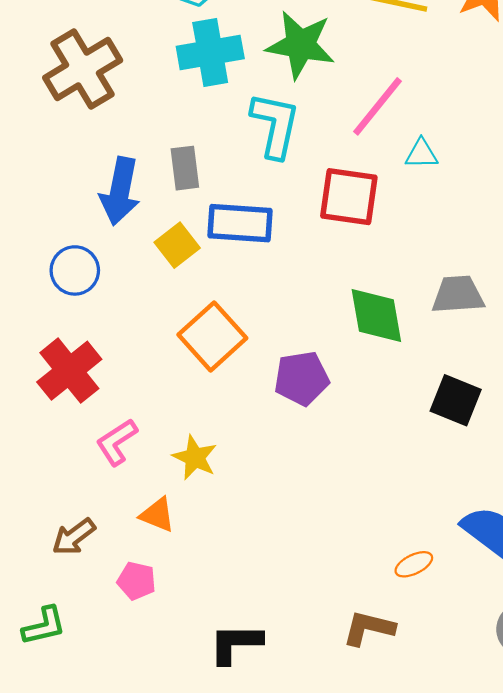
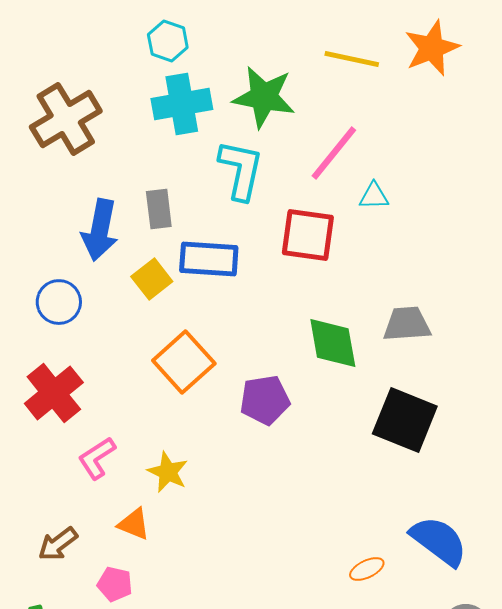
black square: (456, 400) -> (405, 420), size x1.4

